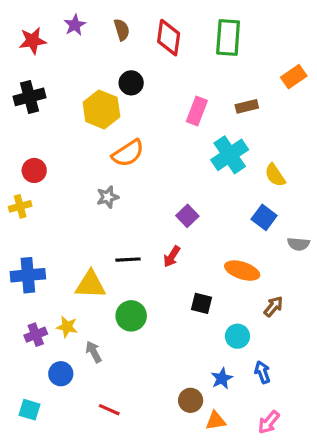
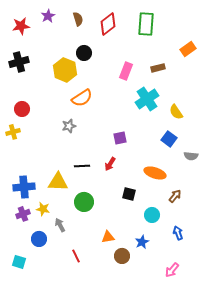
red diamond: (169, 38) -> (108, 24), turned 45
purple square: (187, 216) -> (120, 138), turned 32
blue cross: (28, 275) -> (24, 187), moved
blue arrow: (262, 372) -> (178, 233), moved
red line: (109, 410) -> (76, 256), moved, turned 40
orange triangle: (216, 421) -> (108, 237), moved

